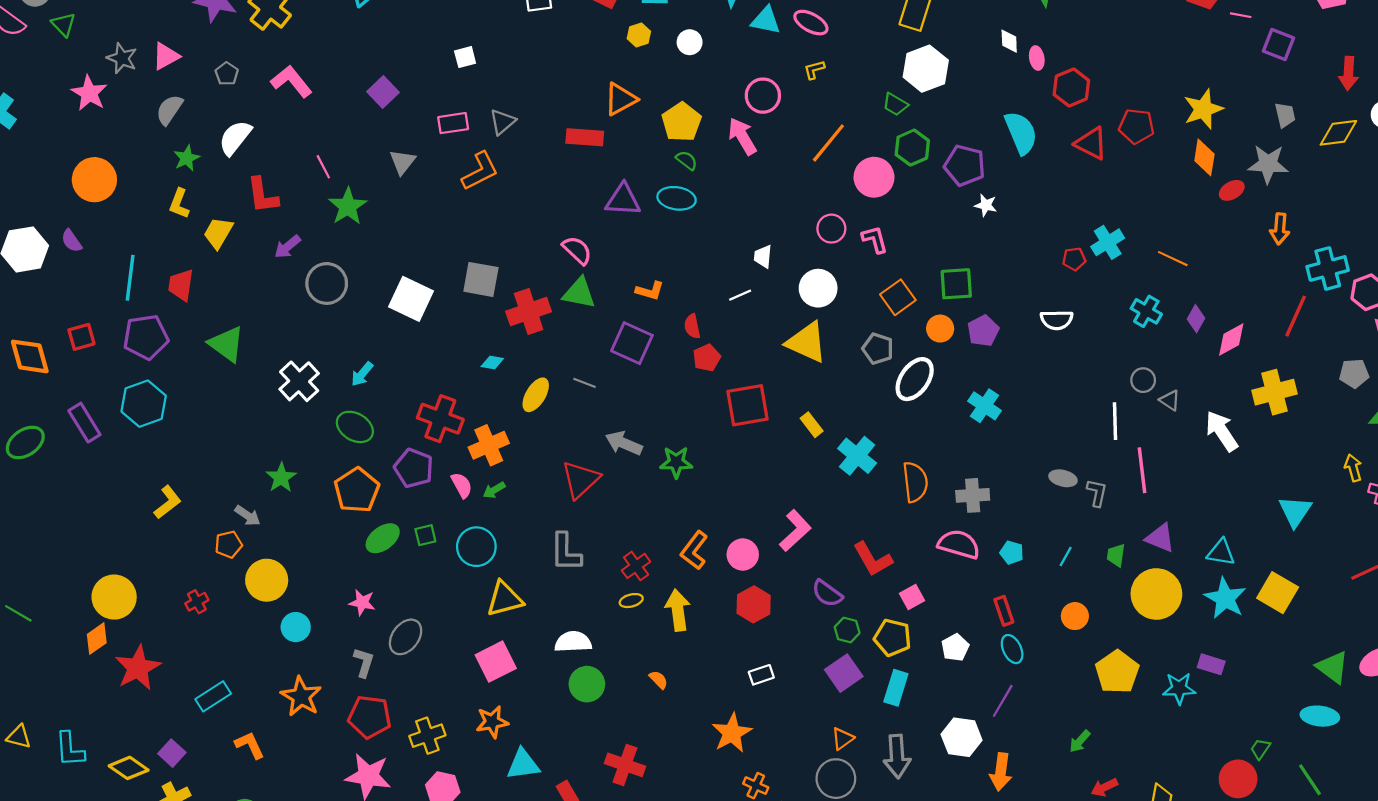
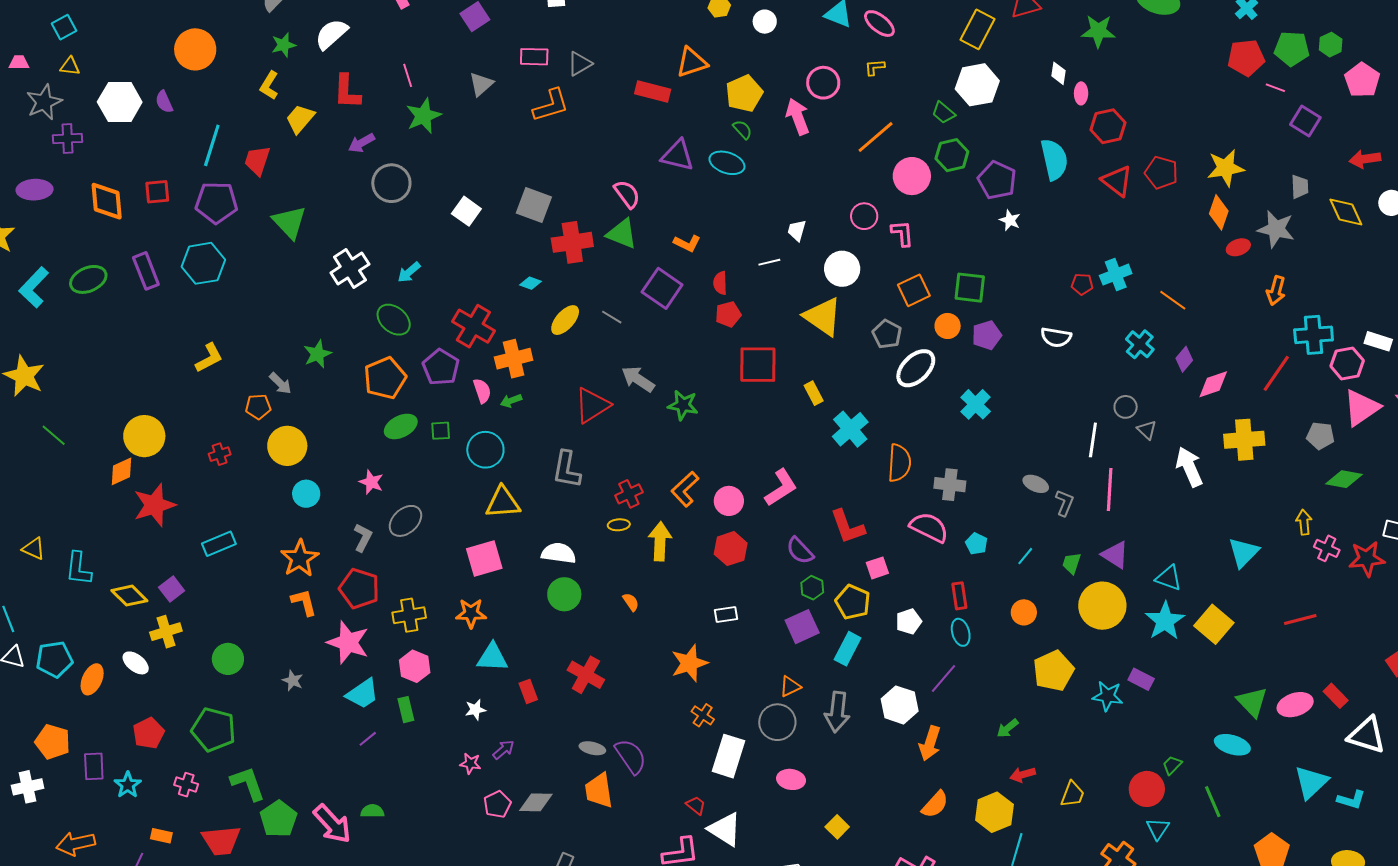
red arrow: (1349, 73) -> (1365, 159), turned 68
yellow diamond: (1338, 133) -> (1346, 212), turned 63
white square: (411, 299) -> (466, 211), size x0.7
orange L-shape: (250, 745) -> (304, 602), moved

